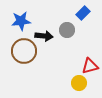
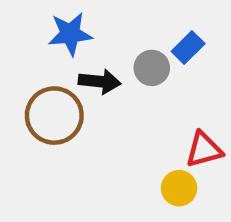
blue rectangle: (83, 13) -> (188, 47), moved
blue star: (21, 21) -> (70, 34), moved

